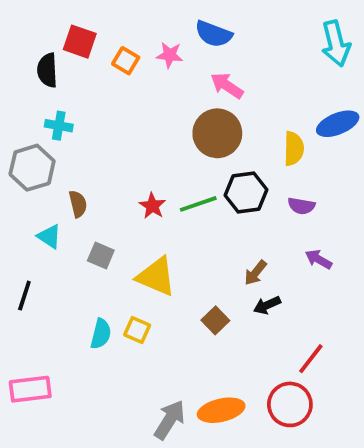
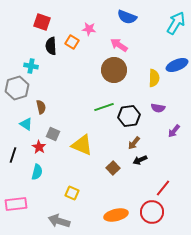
blue semicircle: (214, 34) -> (127, 17), moved
cyan arrow: (336, 44) -> (176, 23), turned -135
orange square: (126, 61) -> (72, 42), moved
black semicircle: (47, 70) -> (51, 46), moved
black hexagon: (246, 192) -> (129, 116), moved
red star: (152, 206) -> (39, 147), moved
purple arrow: (319, 259) -> (174, 131), moved, turned -80
yellow square: (137, 330) -> (72, 193), moved
cyan semicircle: (101, 334) -> (37, 172), moved
gray arrow: (170, 420) -> (59, 221), moved, turned -105

